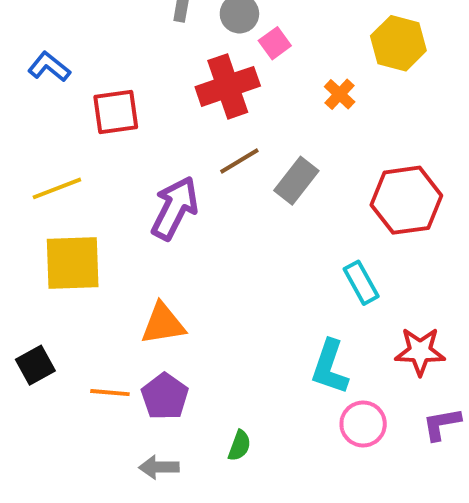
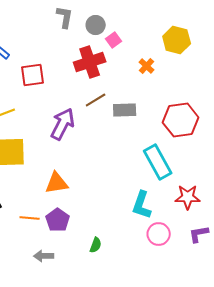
gray rectangle: (296, 181) -> (125, 110), turned 50
cyan rectangle: (361, 283) -> (158, 162), size x1.6
gray arrow: (159, 467) -> (44, 256), moved

